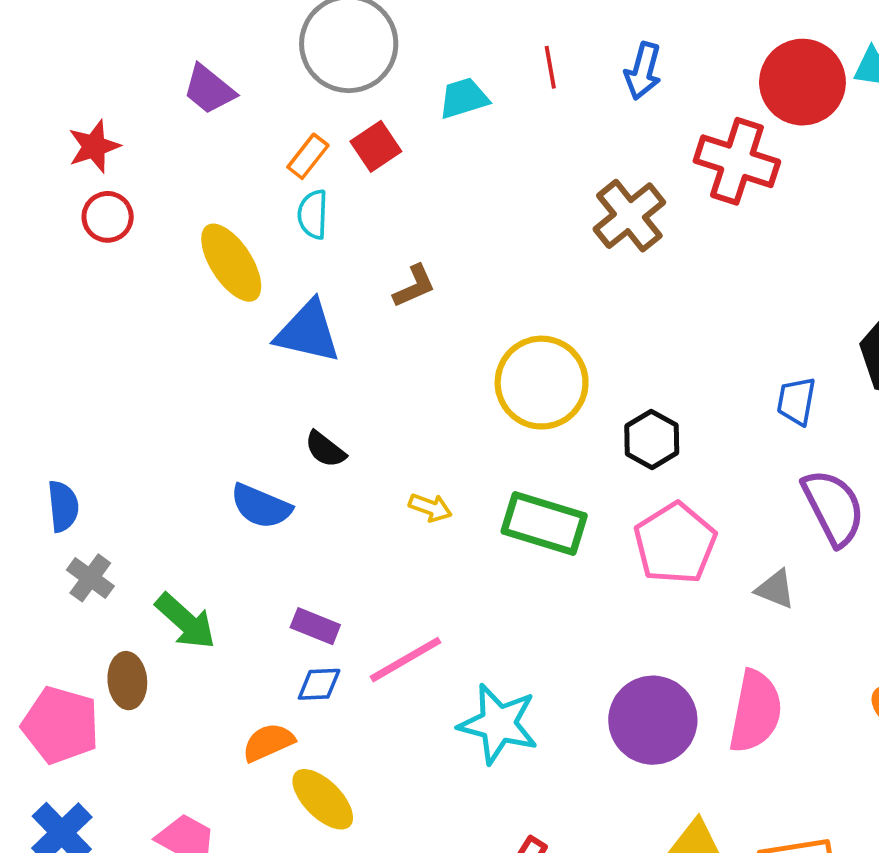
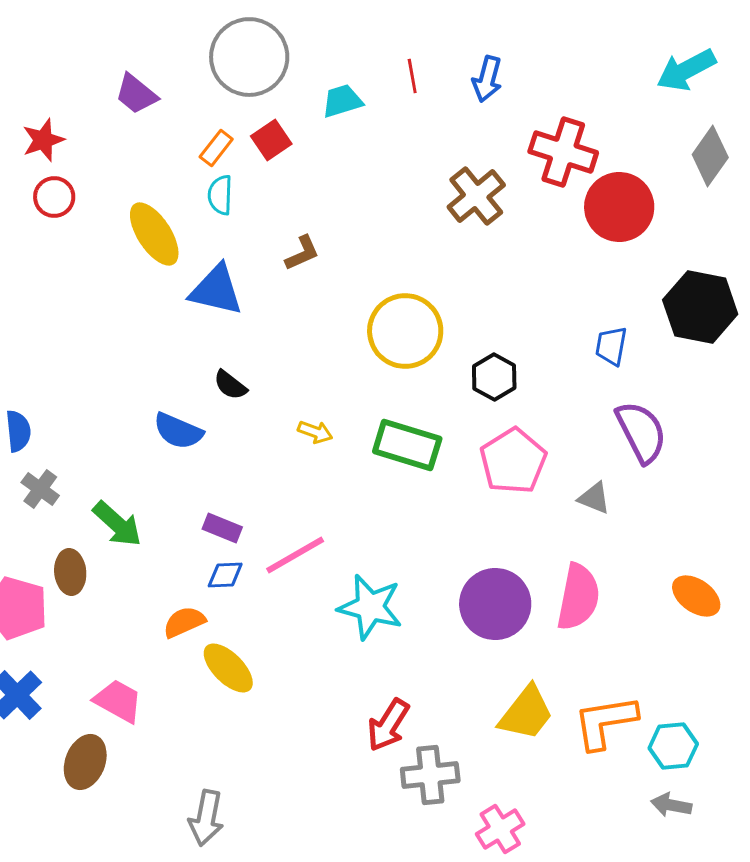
red circle: (802, 82) -> (619, 207), moved

